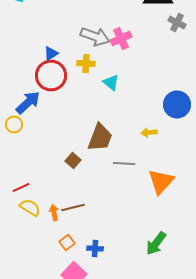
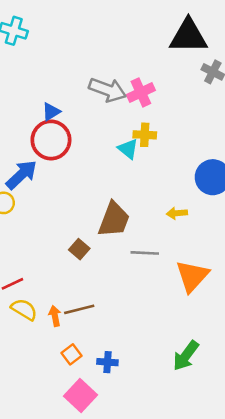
yellow cross: (86, 64) -> (145, 135), moved

